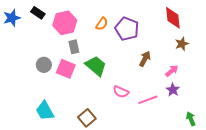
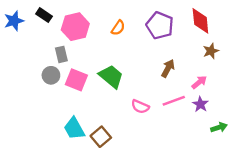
purple pentagon: (127, 29) -> (160, 25), moved
gray rectangle: (74, 47) -> (61, 54), moved
pink line: (148, 100) -> (174, 101), moved
cyan trapezoid: (45, 111) -> (74, 129), moved
green arrow: (191, 119) -> (219, 127), moved, turned 96

